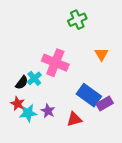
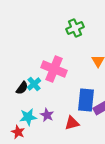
blue rectangle: (89, 95) -> (86, 100), turned 60
red star: (18, 104) -> (18, 132), moved

